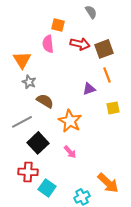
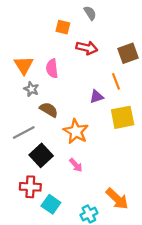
gray semicircle: (91, 12) -> (90, 13), moved
pink semicircle: (48, 44) -> (52, 68), moved
brown square: (104, 49) -> (128, 53), moved
yellow square: (113, 108) -> (123, 117), size x1.6

